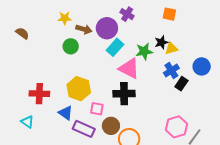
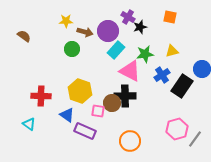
black star: (161, 42) -> (140, 27), moved
blue cross: (171, 70) -> (162, 75), moved
black rectangle: (181, 84) -> (182, 86), size x1.6
brown circle: (111, 126) -> (112, 103), moved

